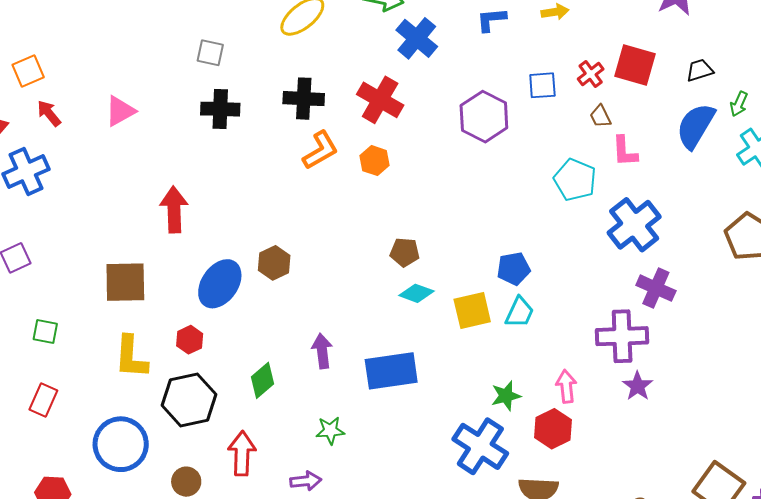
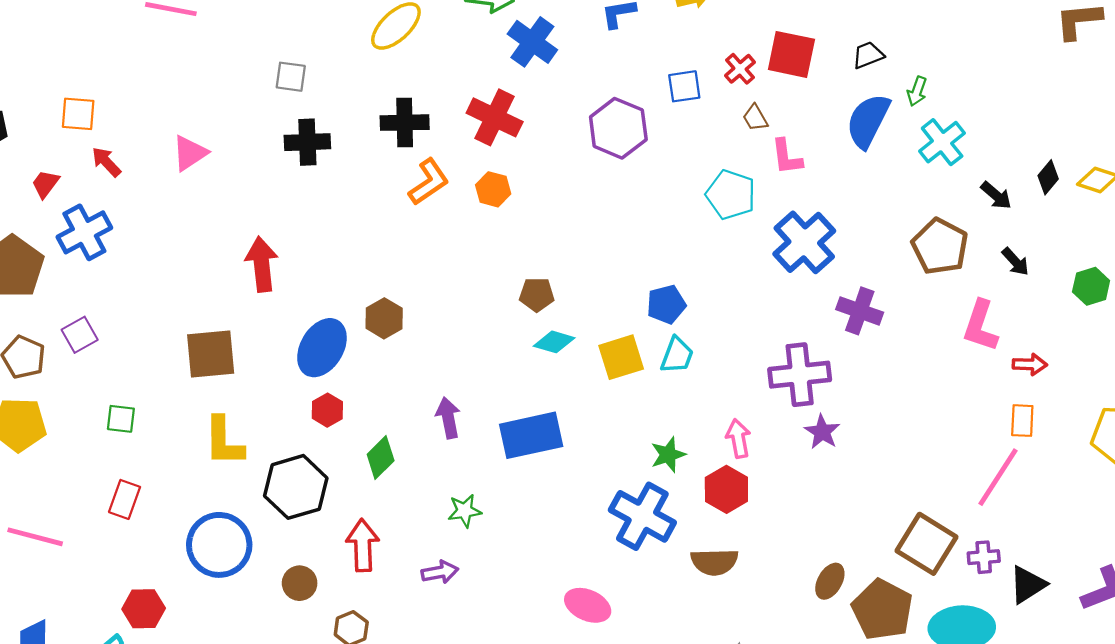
orange square: (28, 71) -> (78, 114), turned 32
purple cross: (656, 288) -> (860, 311), moved
red hexagon: (190, 340) -> (327, 410), moved

